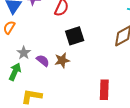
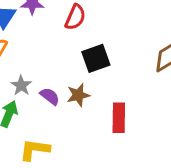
red rectangle: (104, 90) -> (119, 118), moved

